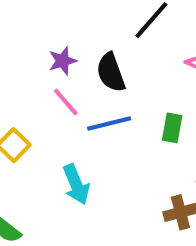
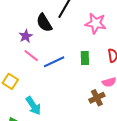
black semicircle: (111, 72) -> (44, 23), moved
cyan arrow: (76, 184) -> (33, 106), moved

